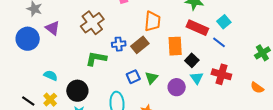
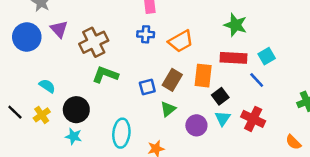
orange trapezoid: (152, 21) -> (181, 41), turned 45
brown cross: (92, 23) -> (94, 42), moved
red rectangle: (197, 28) -> (234, 58), turned -30
blue cross: (119, 44) -> (146, 34), moved
brown rectangle: (140, 45) -> (172, 80), moved, turned -30
blue square: (133, 77) -> (147, 87), moved

